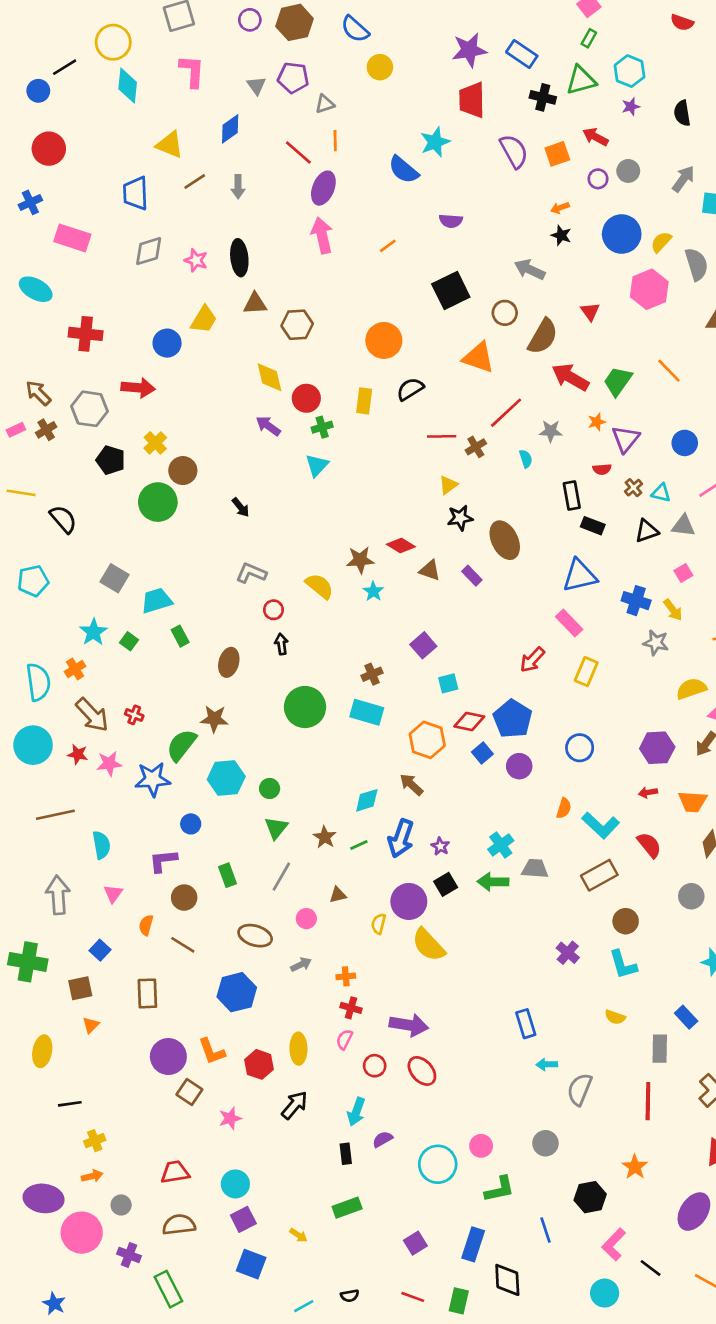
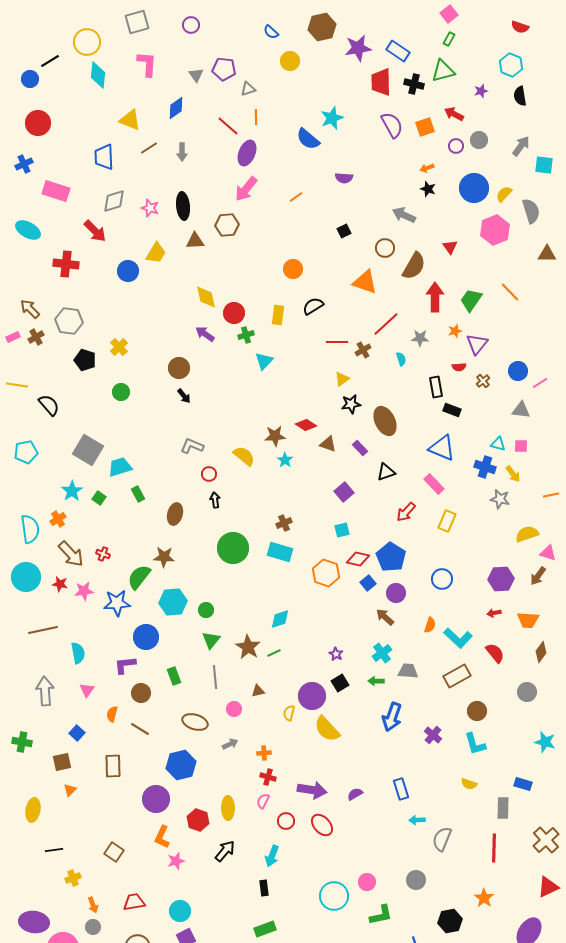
brown hexagon: (294, 22) -> (322, 27), moved
blue semicircle: (355, 29) -> (271, 32), size x0.7
cyan hexagon: (630, 71) -> (511, 65), moved
red trapezoid: (472, 100) -> (381, 82), moved
pink arrow: (322, 235) -> (246, 189), turned -128
black square: (451, 291) -> (344, 231), size x0.5
brown hexagon: (297, 325) -> (227, 225), moved
orange circle: (384, 340) -> (293, 269), size x0.7
red arrow: (570, 377) -> (435, 297), turned 60
red arrow: (138, 388) -> (95, 231), moved, turned 40
blue circle: (685, 443) -> (518, 371), moved
cyan triangle: (317, 465) -> (264, 361), moved
brown circle: (183, 471) -> (179, 368), moved
cyan triangle: (661, 493) -> (498, 444), moved
green circle: (158, 502) -> (121, 392), size x0.6
black triangle: (647, 531) -> (386, 472), moved
pink square: (683, 573) -> (521, 446), turned 32
blue triangle: (580, 576) -> (442, 448), turned 36
gray square: (114, 578) -> (88, 450), size x1.4
purple square: (423, 645) -> (344, 492), moved
brown arrow: (411, 785) -> (385, 617), moved
blue circle: (191, 824) -> (146, 637), size x1.6
brown star: (325, 837) -> (248, 647), size x1.4
blue arrow: (401, 838) -> (392, 717), moved
gray line: (281, 877) -> (215, 677), turned -35
green arrow: (493, 882) -> (376, 681), size x0.7
green cross: (28, 962) -> (22, 742), size x0.7
blue rectangle: (686, 1017) -> (523, 784), turned -30
orange L-shape: (212, 1051) -> (162, 837), moved, turned 45
purple circle: (168, 1057) -> (156, 799), moved
brown square: (189, 1092) -> (114, 852), moved
purple semicircle: (383, 1139) -> (355, 794), moved
orange arrow: (92, 1176) -> (93, 905), moved, turned 84

